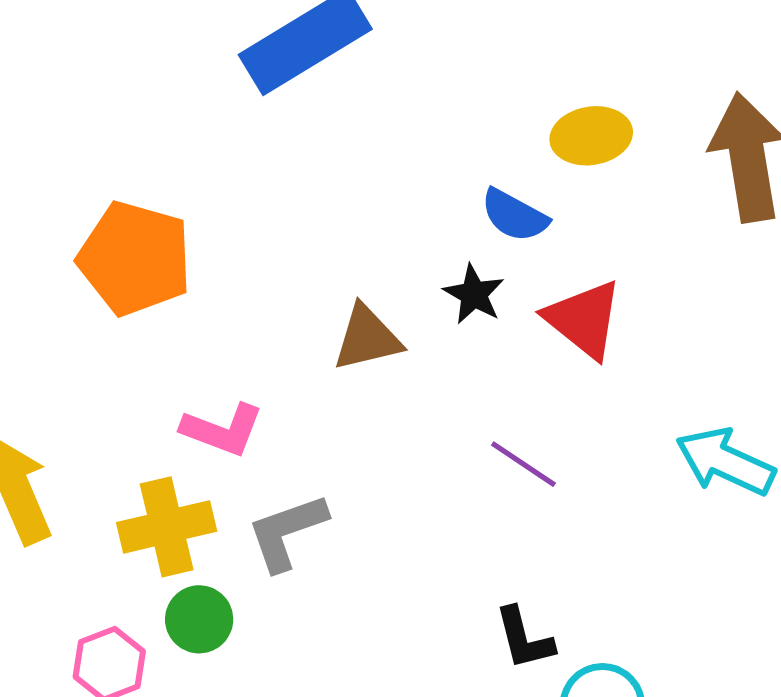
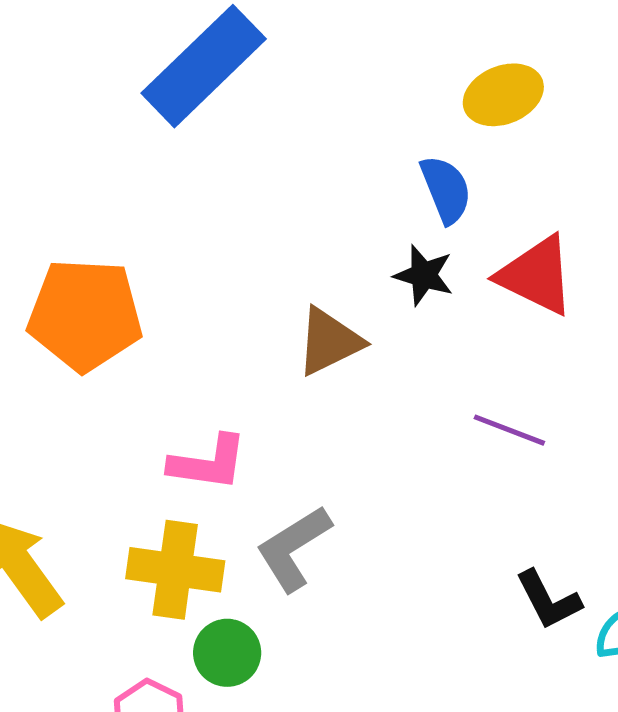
blue semicircle: (514, 215) -> (446, 189), turned -128
yellow cross: (167, 527) -> (175, 570), turned 34

